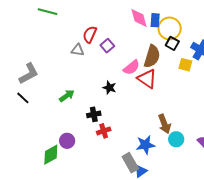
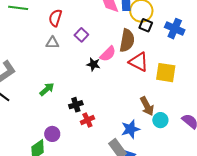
red semicircle: (90, 34) -> (55, 18), moved
yellow square: (185, 65) -> (166, 73), moved, size x1.5
red triangle: (147, 79) -> (139, 62), moved
black star: (109, 88) -> (93, 64), moved

